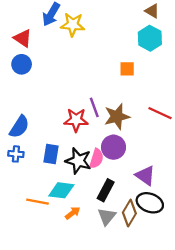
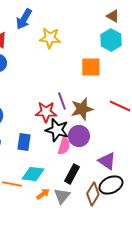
yellow star: (73, 25) -> (50, 38), moved
orange square: (127, 69) -> (91, 67), size x1.5
black star: (78, 161) -> (57, 130), moved
black ellipse: (150, 203) -> (111, 185), turned -45
gray triangle: (107, 216) -> (62, 196), moved

